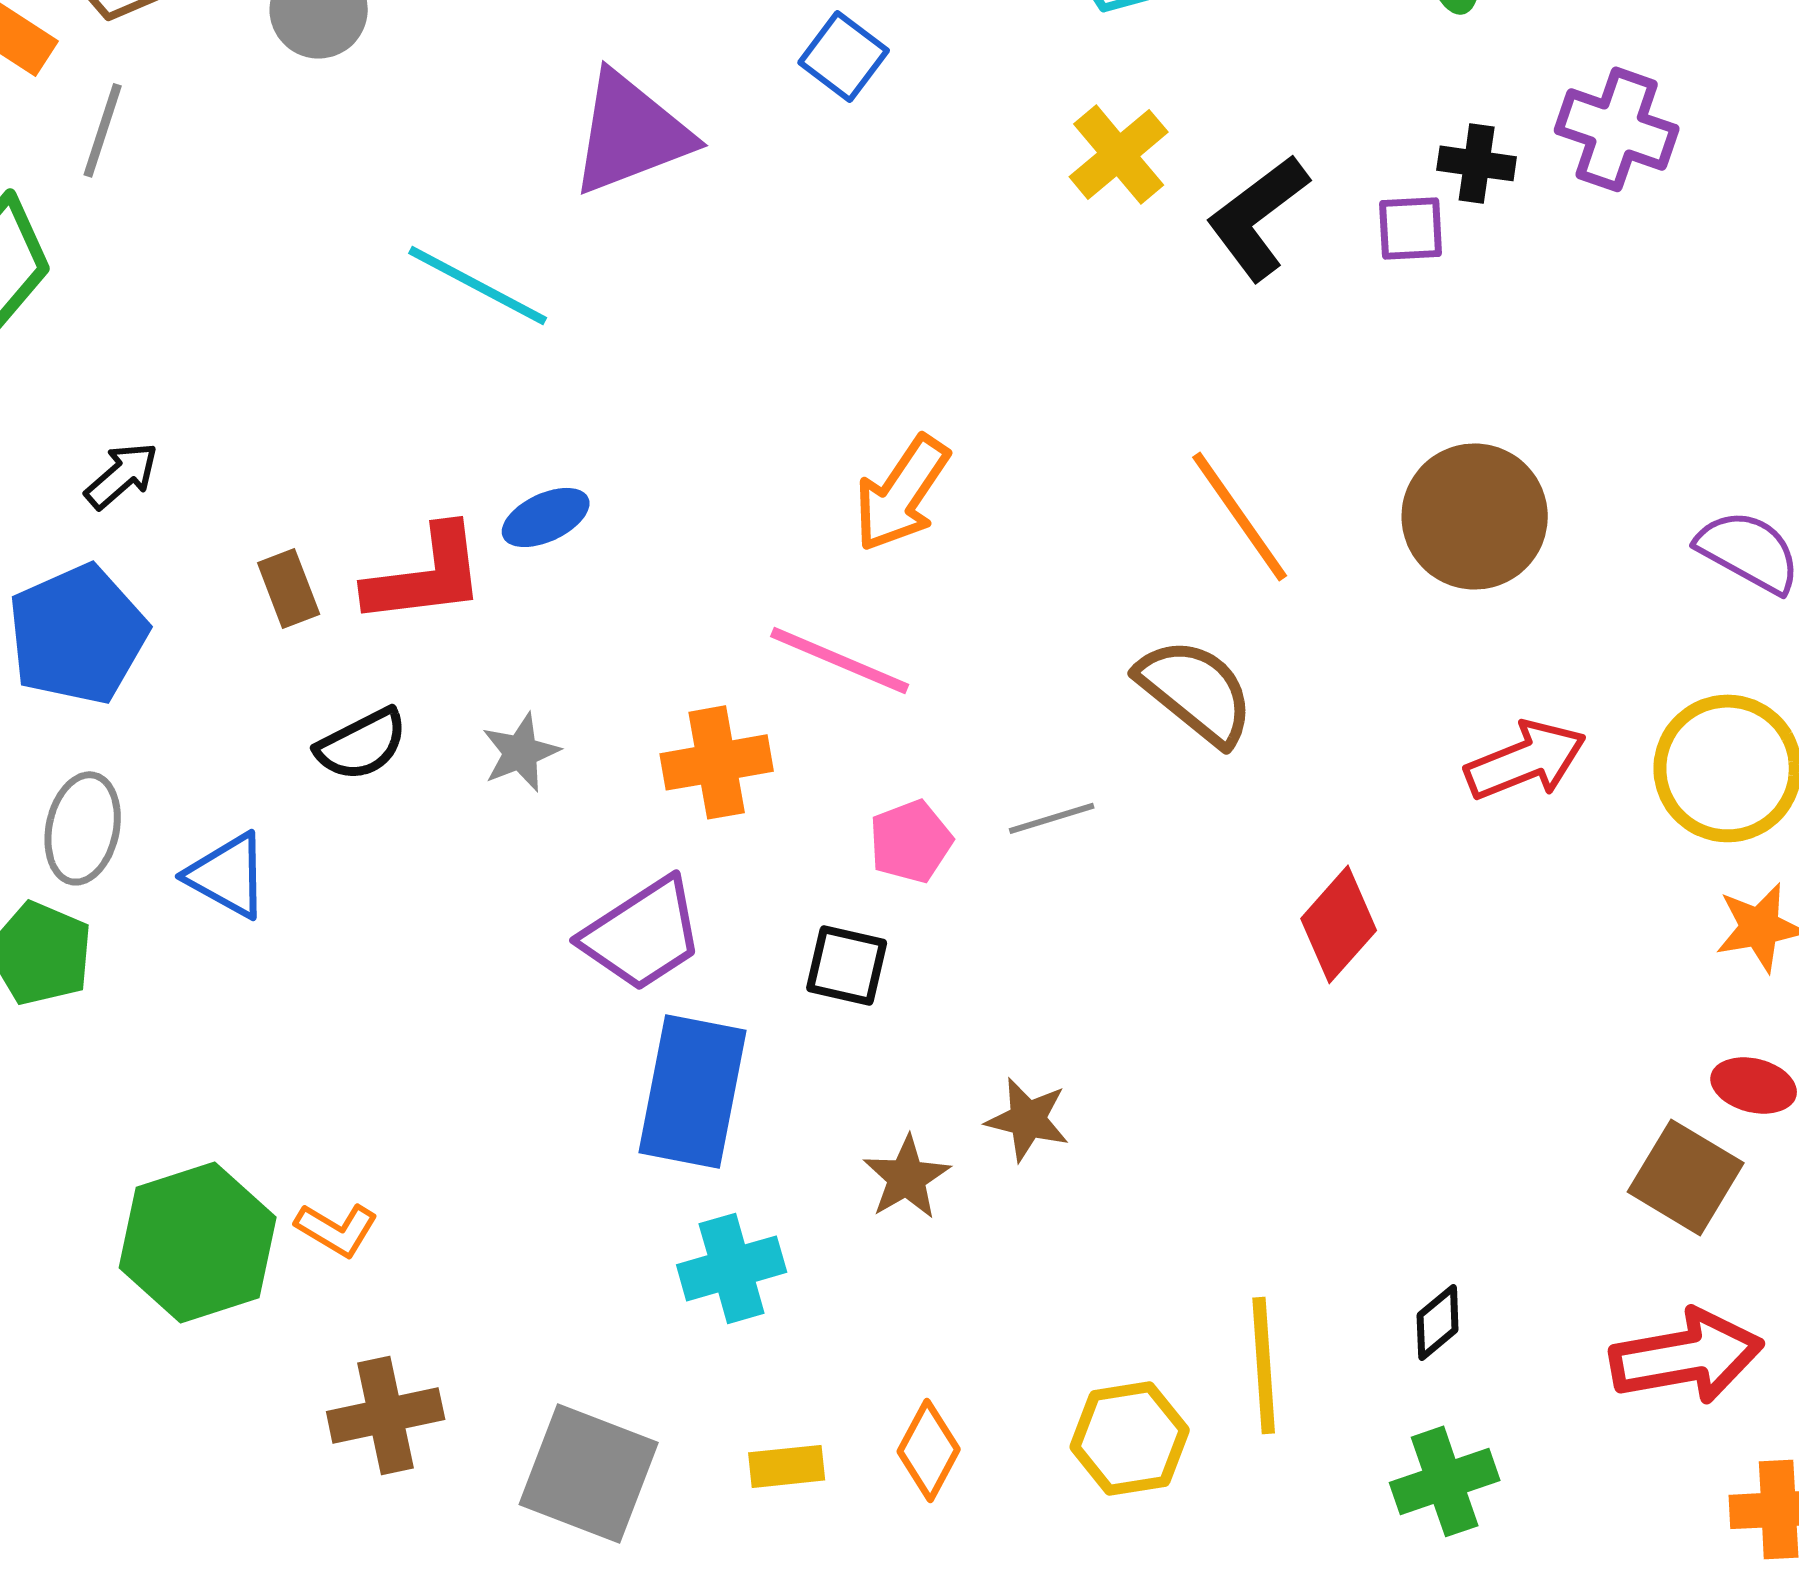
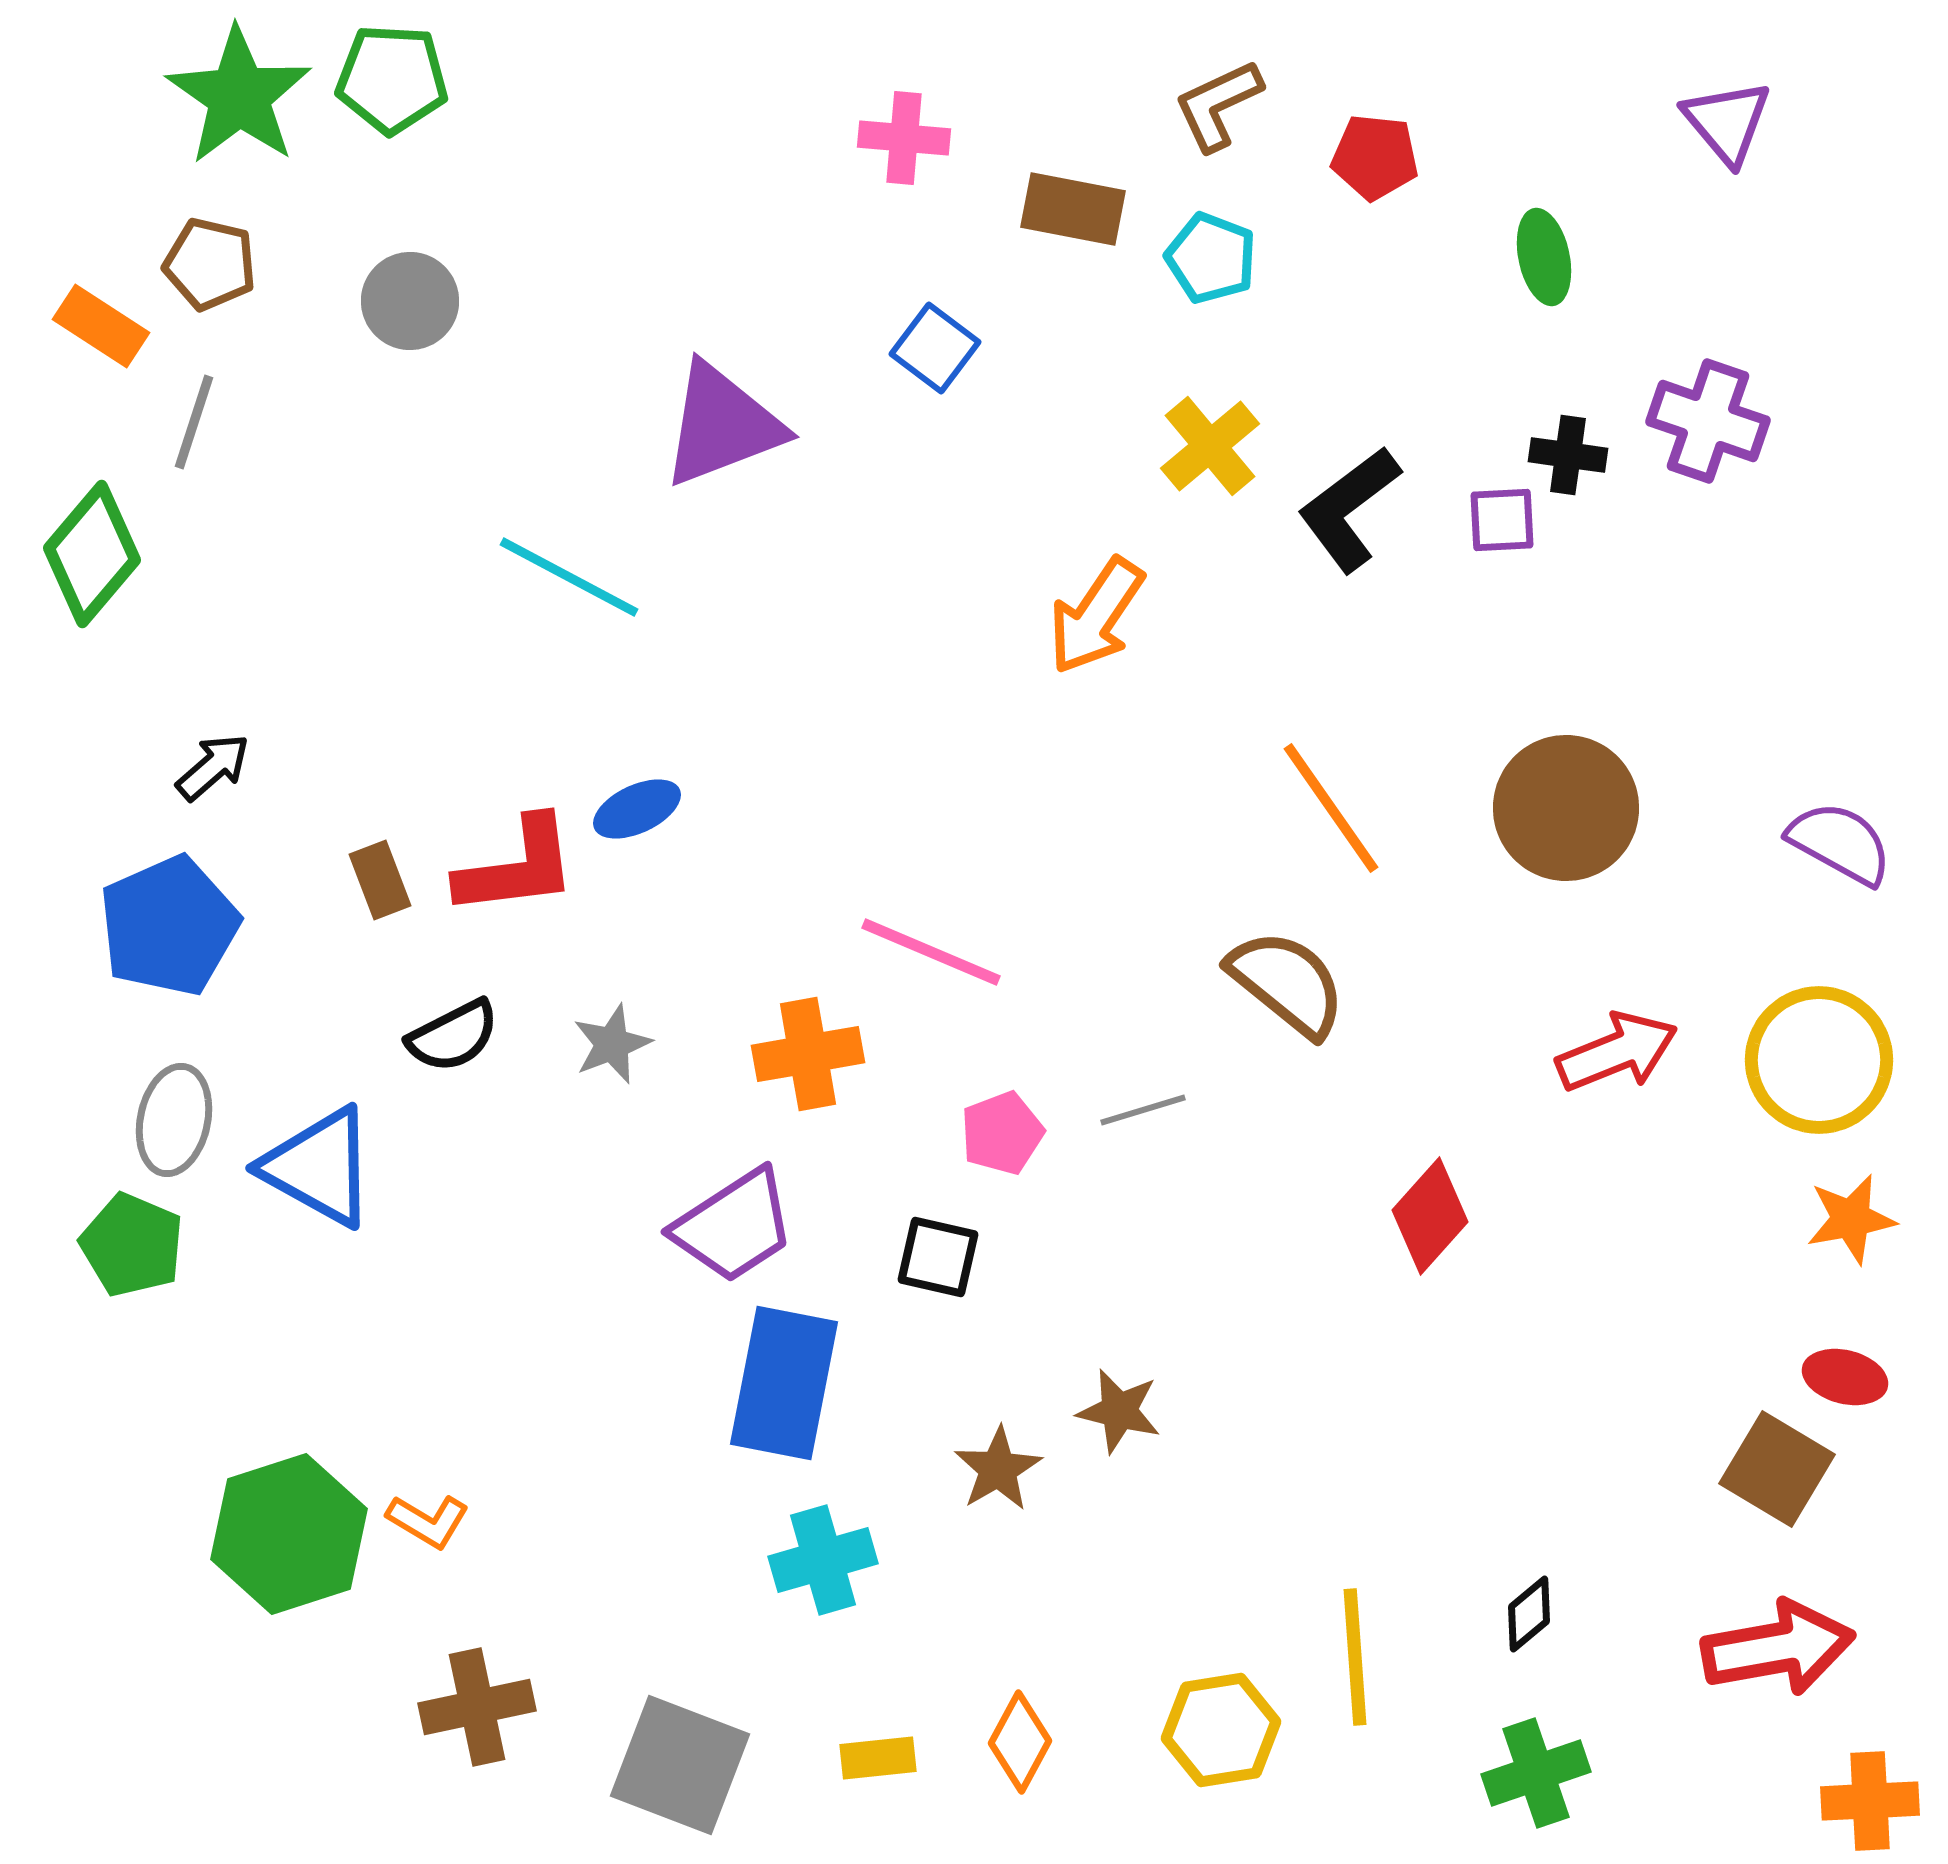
orange arrow: (902, 493) -> (1096, 616), moved
blue triangle: (228, 875) -> (319, 1167), size x1.4

